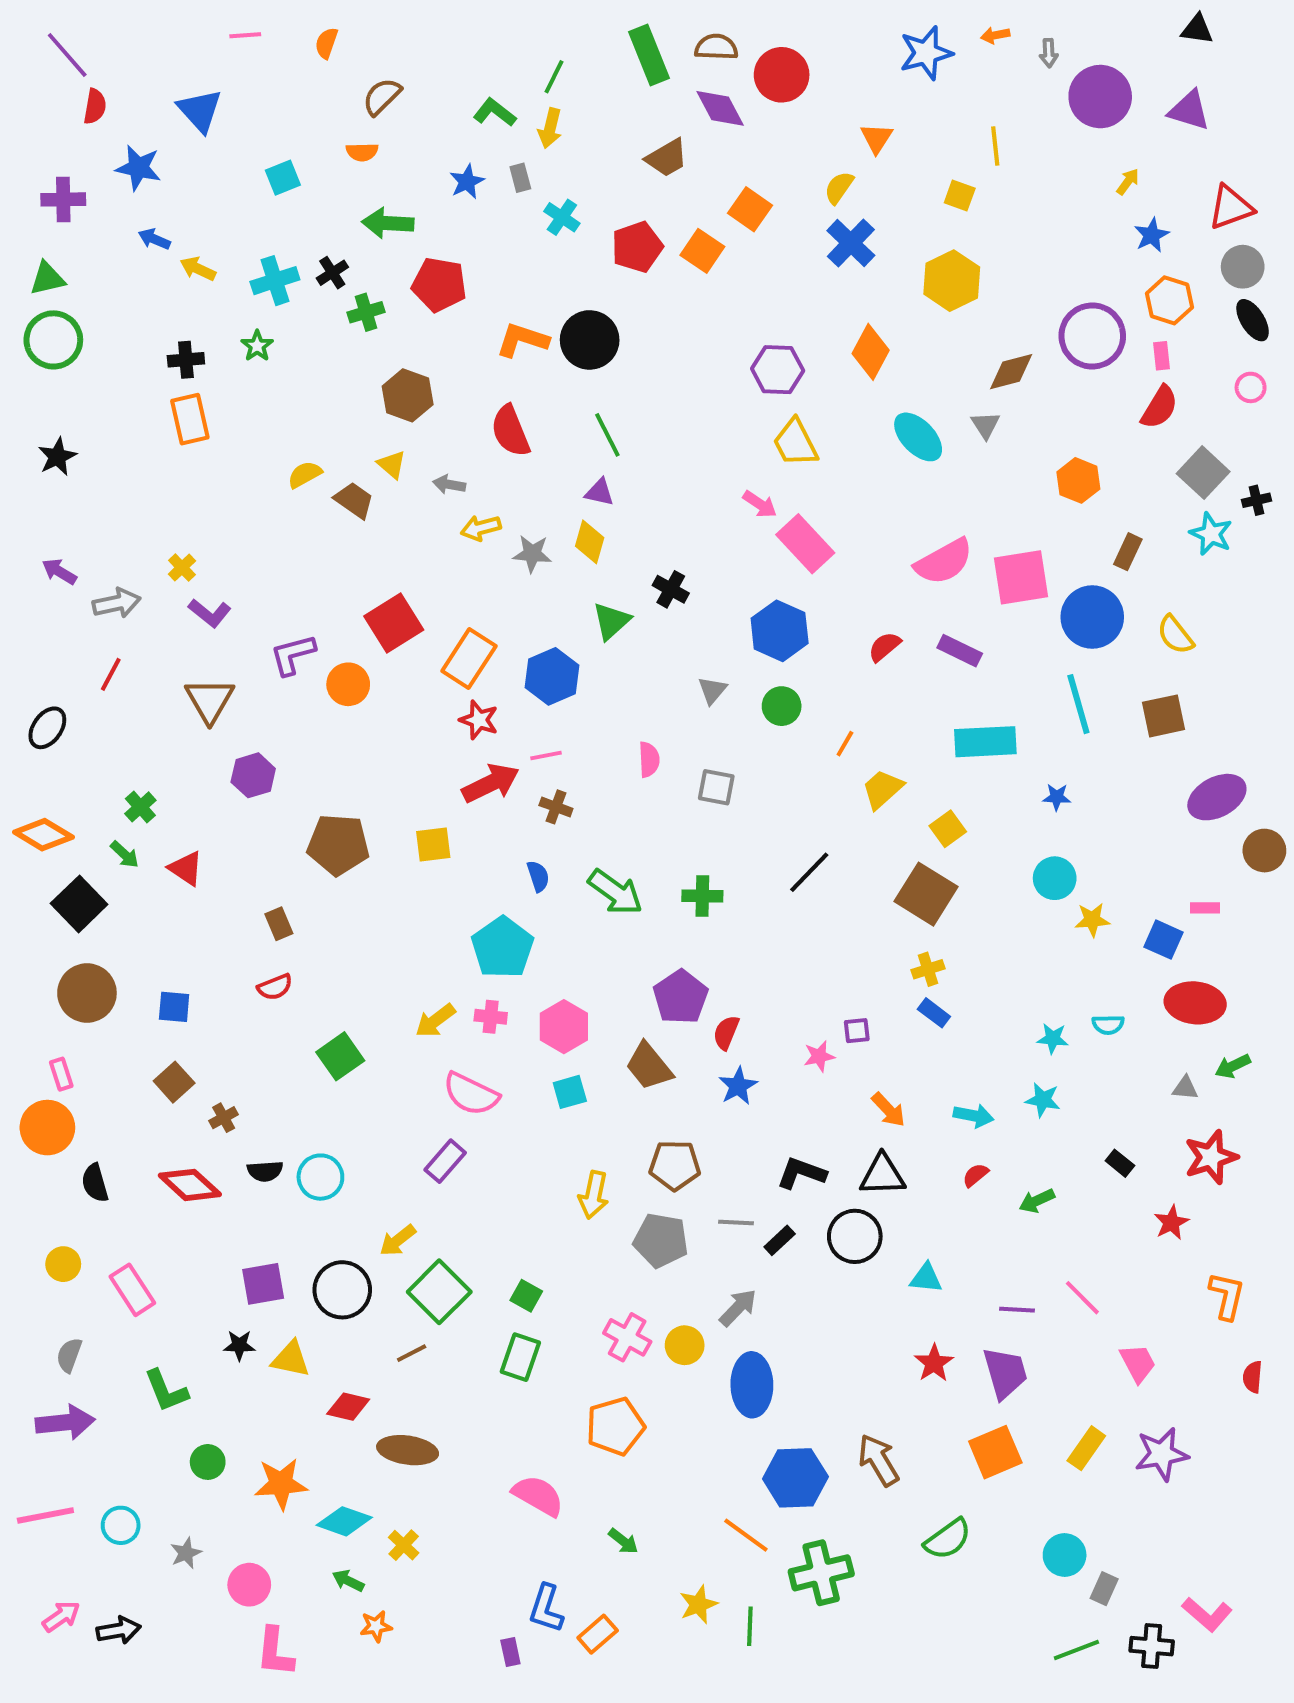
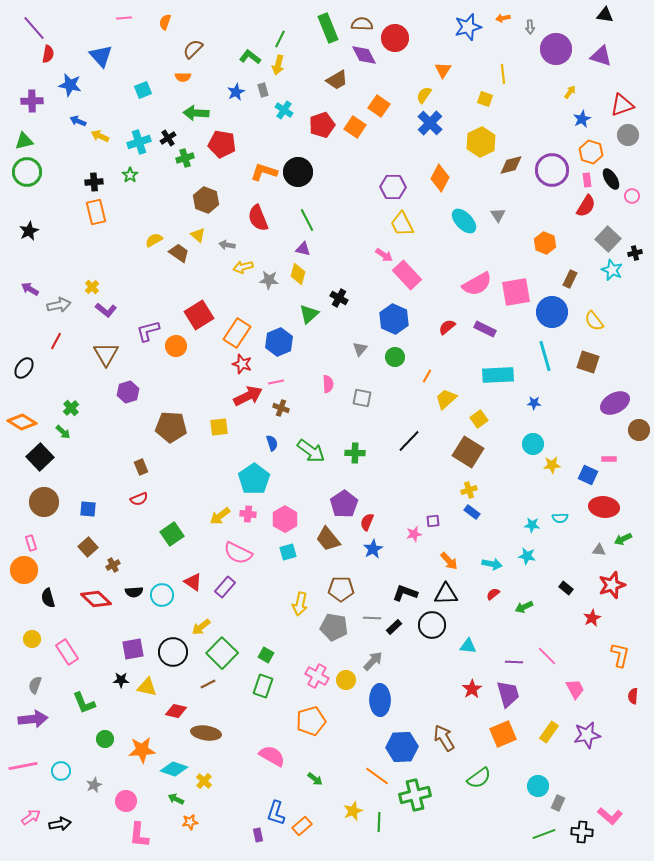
black ellipse: (1253, 320) -> (611, 179), moved
brown diamond: (1011, 372) -> (511, 165), moved
brown square: (1163, 716) -> (588, 362), turned 30
red triangle: (186, 868) -> (193, 582), moved

